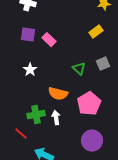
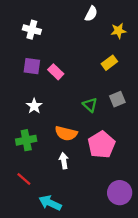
green cross: (36, 115) -> (26, 140), moved
purple circle: (92, 141) -> (120, 193), moved

